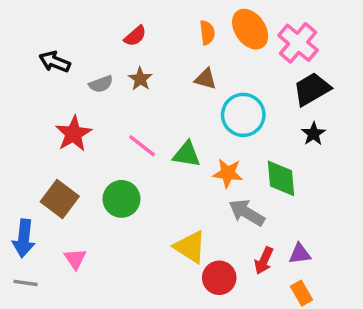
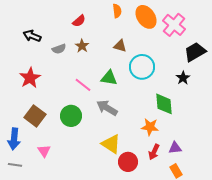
orange semicircle: (207, 33) -> (117, 11), moved
black trapezoid: (312, 89) -> (195, 52), moved
red star: (73, 134) -> (30, 78), moved
green triangle: (187, 154) -> (109, 78), moved
orange star: (228, 173) -> (150, 127), moved
gray arrow: (247, 213) -> (107, 108), moved

